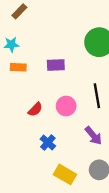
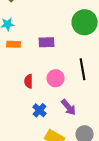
red semicircle: (35, 109) -> (29, 81), turned 136
purple arrow: (93, 136) -> (69, 107), moved

